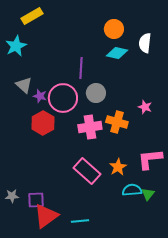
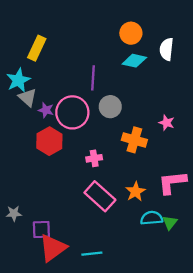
yellow rectangle: (32, 16) -> (37, 48), moved, turned -35
cyan star: (16, 46) -> (18, 80), moved
pink cross: (90, 127) -> (94, 158), moved, size x0.6
gray star: (12, 196) -> (14, 213), moved

